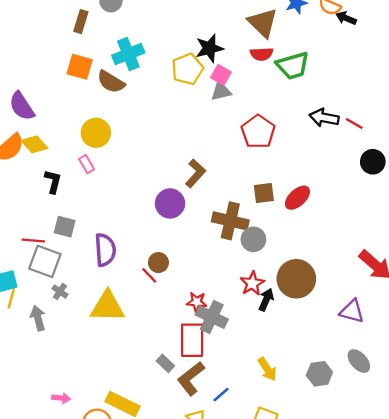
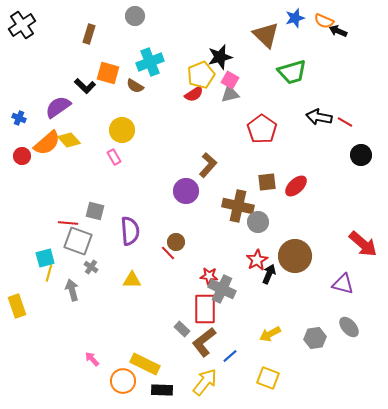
brown rectangle: (81, 22) -> (89, 34), moved
red semicircle: (262, 54) -> (194, 94), moved, turned -30
brown semicircle: (111, 82) -> (135, 86), size x0.7
purple semicircle: (22, 106) -> (58, 107), turned 88
black L-shape: (53, 181) -> (85, 86), moved, turned 120
yellow triangle: (107, 307) -> (132, 280), size x0.6
yellow arrow: (267, 369) -> (270, 334), turned 95
pink arrow: (61, 398) -> (92, 359), turned -140

